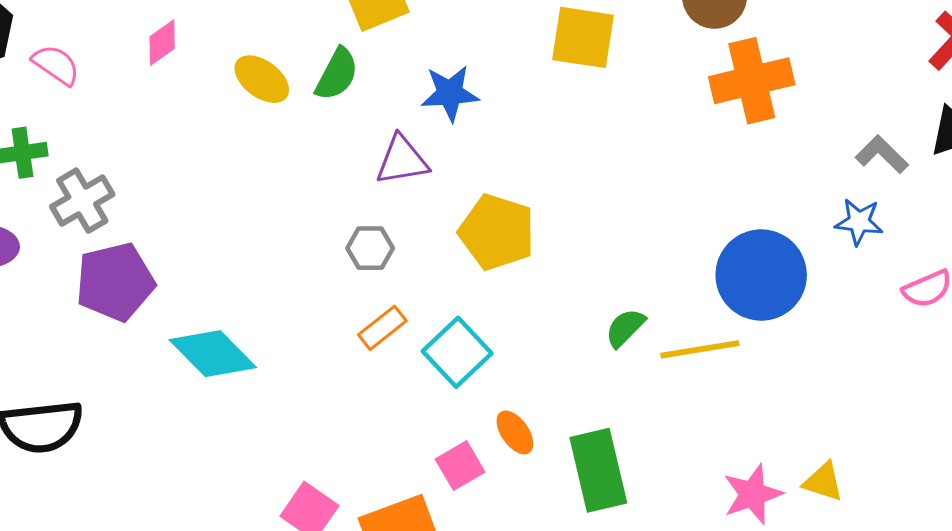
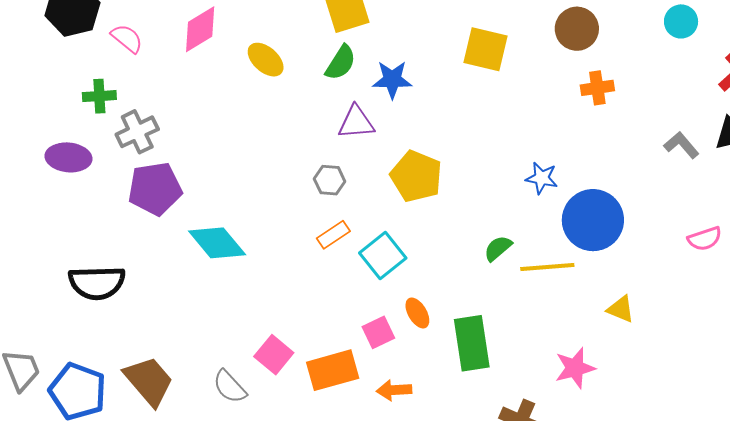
pink diamond: (162, 43) -> (200, 29), size x1.5
green semicircle: (337, 74) -> (341, 63), moved
orange cross: (752, 81) -> (597, 88), size x0.6
blue star: (859, 222) -> (542, 178), moved
yellow triangle: (823, 482) -> (621, 309), moved

